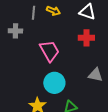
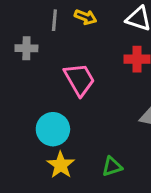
cyan circle: (54, 83) -> (53, 129), moved

